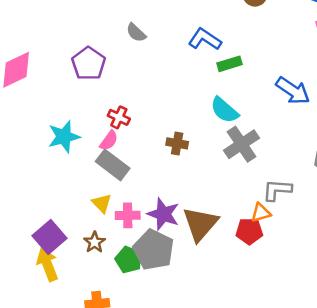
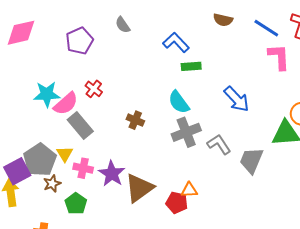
pink semicircle: (109, 141) -> (66, 104), moved, size x1.5
gray L-shape: (277, 190) -> (219, 144), moved, turned 40
gray pentagon: (153, 250) -> (40, 160), moved

